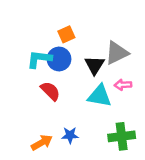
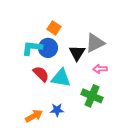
orange square: (66, 34) -> (54, 28), turned -32
cyan triangle: (100, 96) -> (61, 78), moved
green cross: (122, 136) -> (92, 96), moved, turned 30

